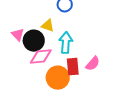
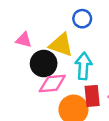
yellow triangle: (48, 26) -> (61, 45), size x1.5
pink triangle: (18, 35) -> (24, 40), moved, turned -32

